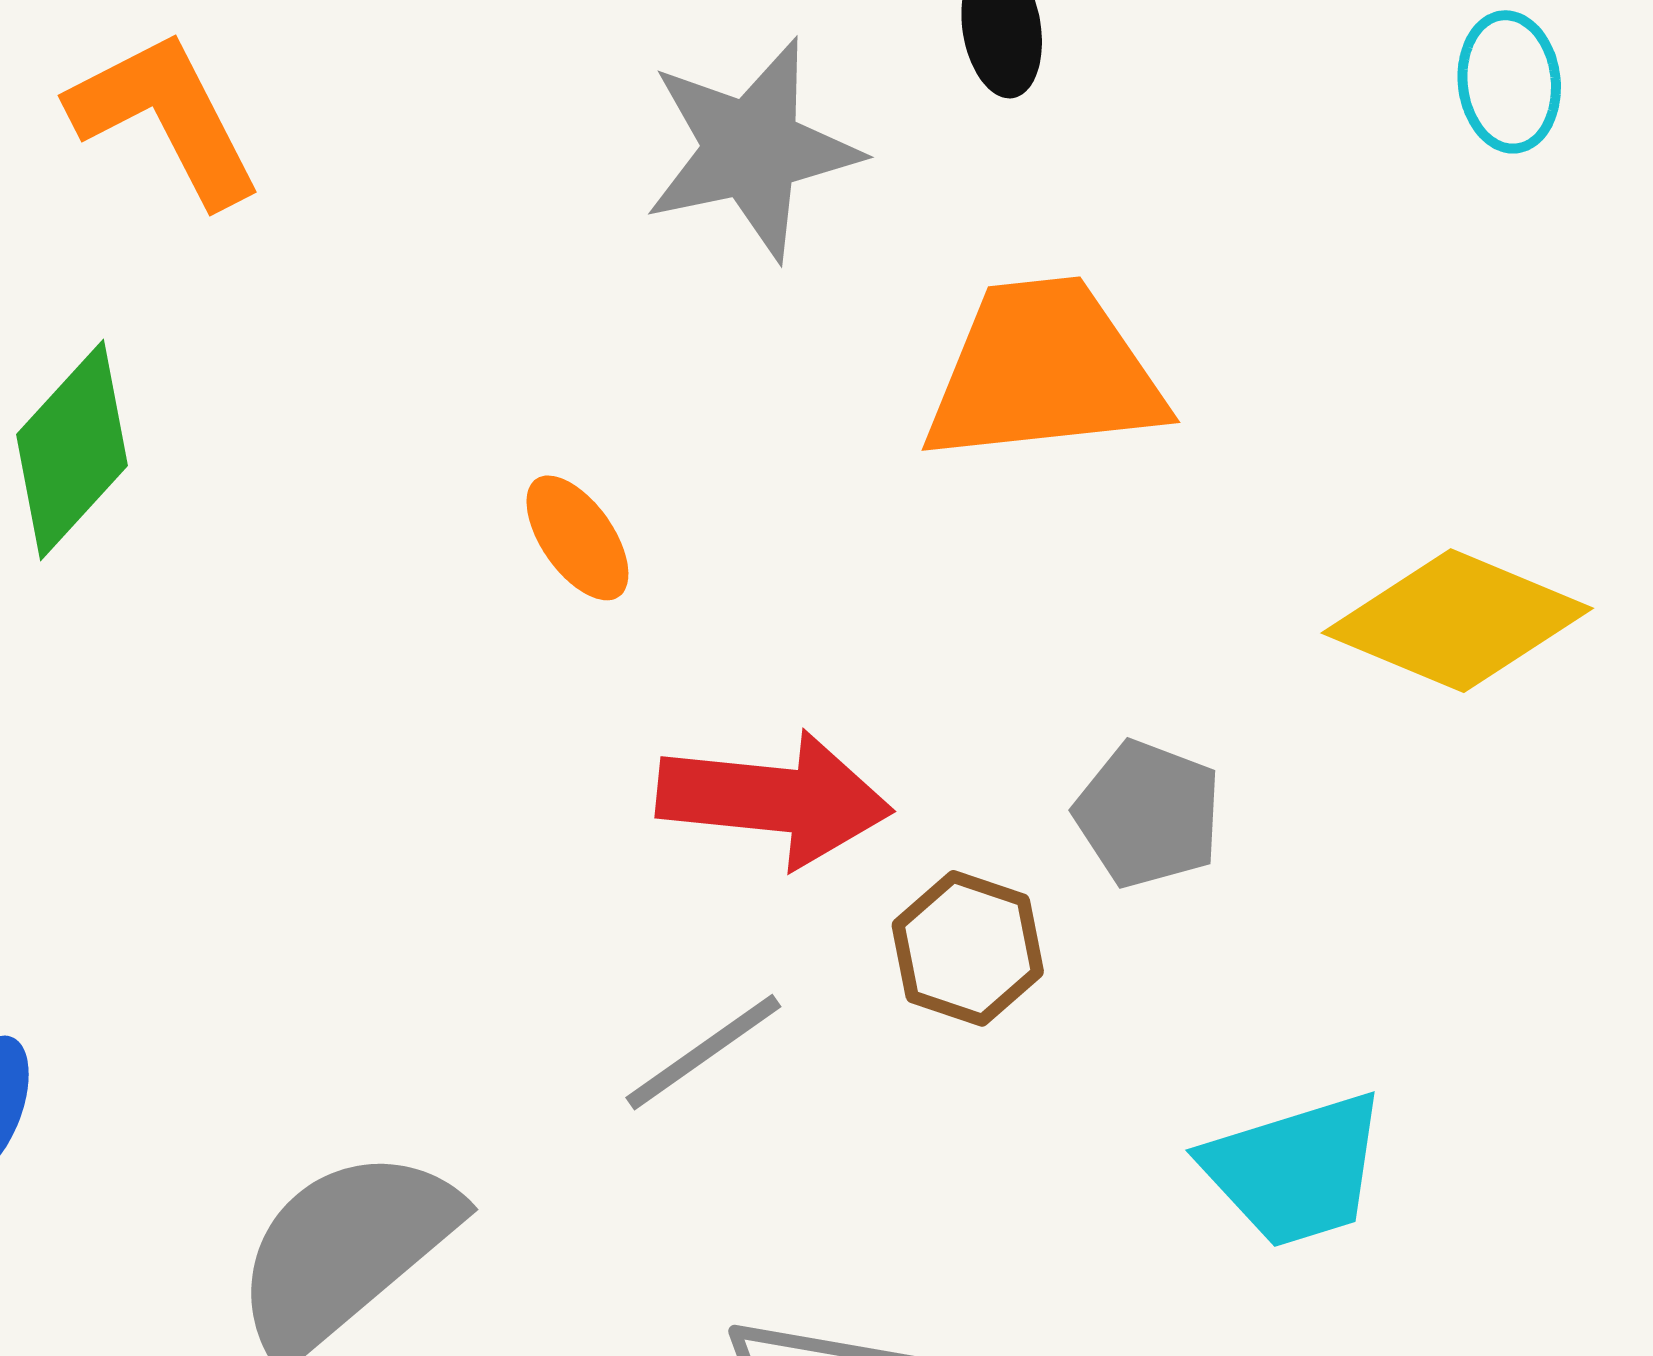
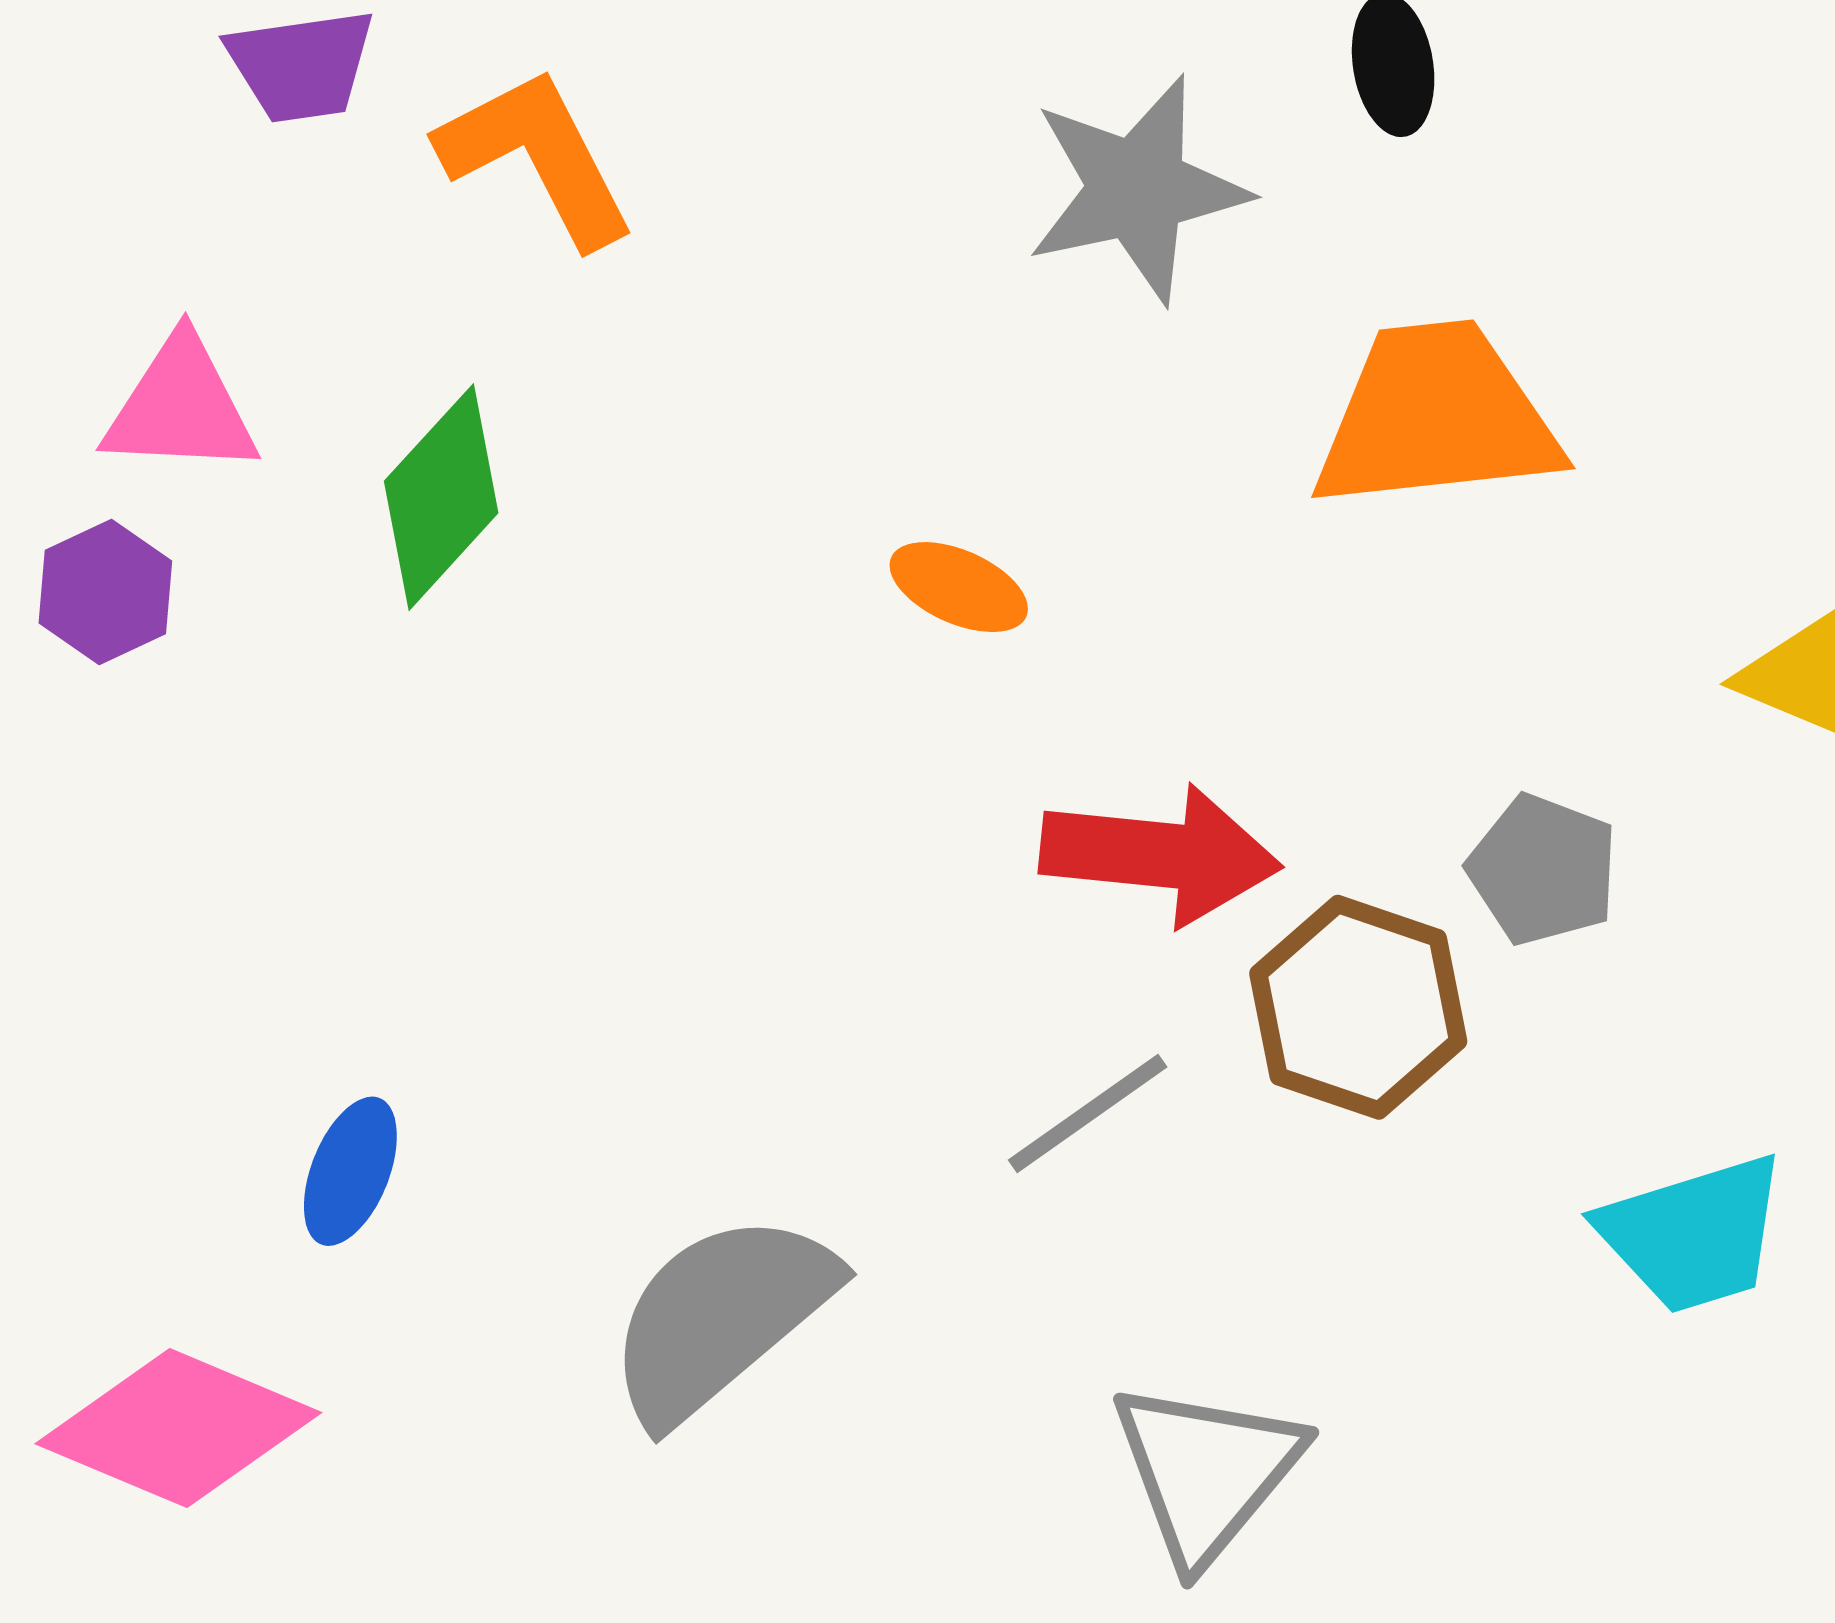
orange ellipse: (577, 538) -> (959, 587), turned -31
brown hexagon: (968, 948) -> (1358, 1007), size x1.4

